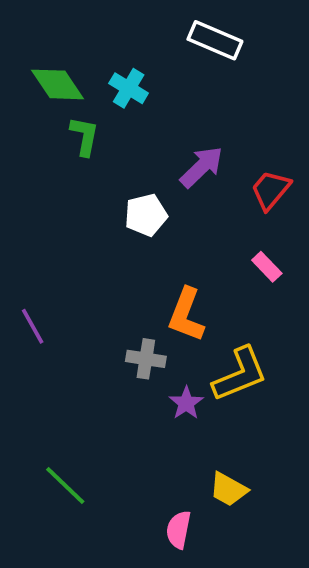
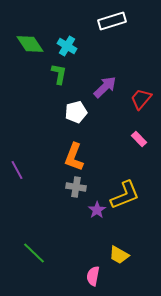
white rectangle: (215, 40) -> (112, 21), turned -40
green L-shape: (84, 136) -> (59, 74), moved
orange L-shape: (186, 315) -> (74, 157), moved

